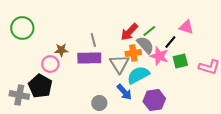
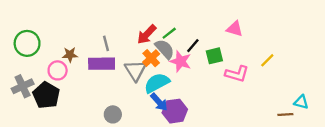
pink triangle: (186, 27) -> (235, 29), moved
green circle: (22, 28) -> (27, 43), moved
orange cross: (133, 53) -> (151, 58), turned -35
green square: (180, 61) -> (214, 56), moved
blue arrow: (124, 92) -> (159, 102), moved
gray cross: (19, 95) -> (23, 86), moved, turned -36

